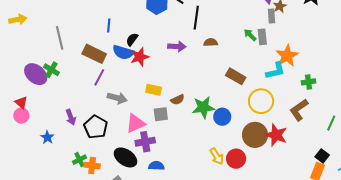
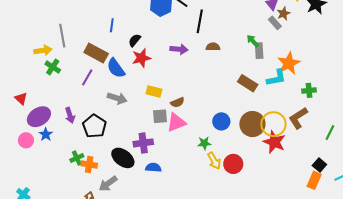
gray rectangle: (271, 16) -> (275, 23), turned -40
yellow arrow: (18, 19) -> (43, 50), moved
gray rectangle: (262, 37) -> (259, 51), moved
blue semicircle: (123, 52) -> (116, 68), moved, turned 35
purple ellipse: (36, 74) -> (39, 117), moved, turned -75
brown rectangle: (236, 76) -> (248, 83), moved
purple line: (99, 77) -> (87, 77), moved
yellow circle: (261, 101) -> (273, 124), moved
green star: (203, 107) -> (204, 143), moved, size x0.6
pink circle: (21, 116) -> (26, 140), moved
pink triangle: (136, 123) -> (176, 122), moved
brown circle: (255, 135) -> (252, 124), moved

